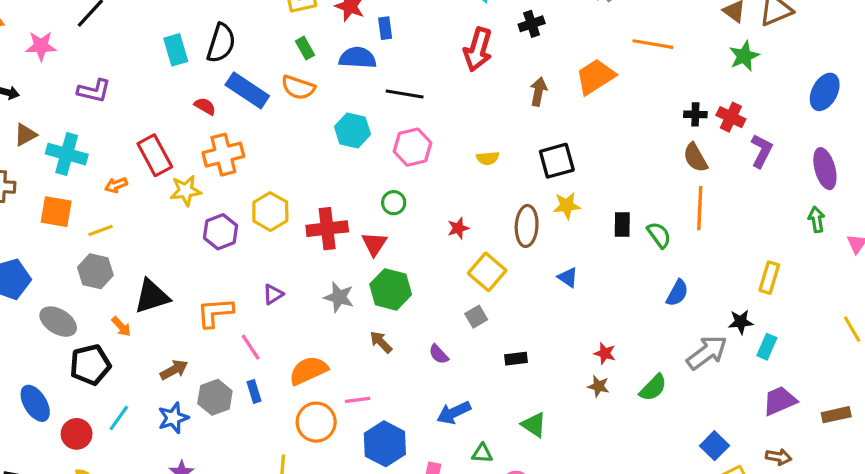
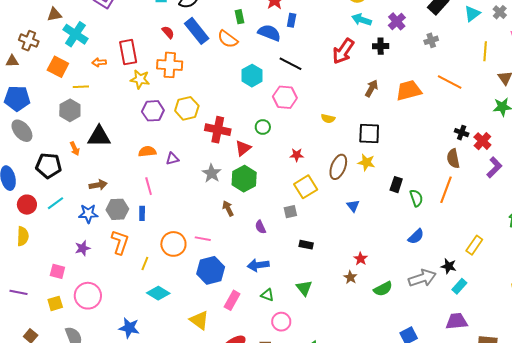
orange L-shape: (215, 312) -> (120, 242), moved, turned 95
gray ellipse: (58, 322) -> (22, 131), moved
orange semicircle: (308, 370) -> (147, 151), moved, size x0.7

